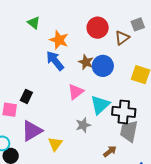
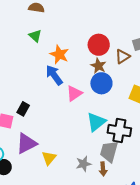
brown star: (86, 62) -> (98, 66), moved
pink triangle: (76, 92) -> (74, 93), moved
gray star: (83, 125) -> (84, 164), moved
gray trapezoid: (129, 131) -> (109, 152), moved
brown arrow: (110, 151) -> (103, 169), turned 120

